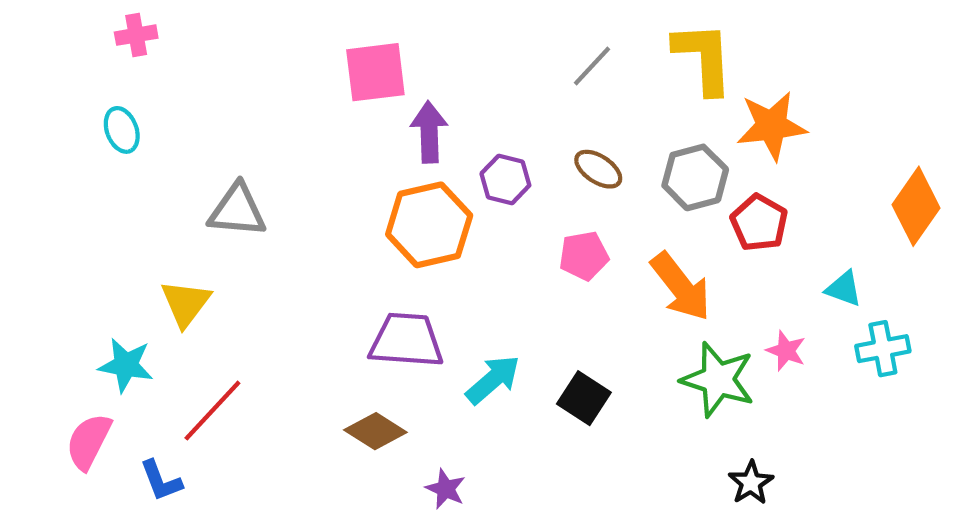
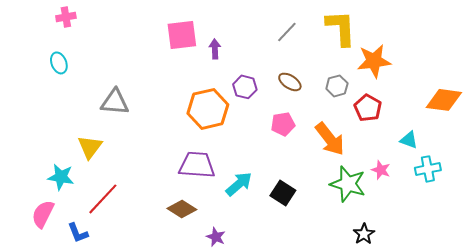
purple arrow: (429, 132) -> (215, 49), moved, size x0.7
gray hexagon: (695, 177) -> (337, 86), size x0.7
orange diamond: (916, 206) -> (444, 100), turned 63

